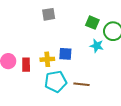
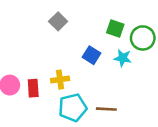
gray square: (49, 14) -> (58, 21), turned -32
blue square: (65, 54) -> (92, 55), moved, turned 32

